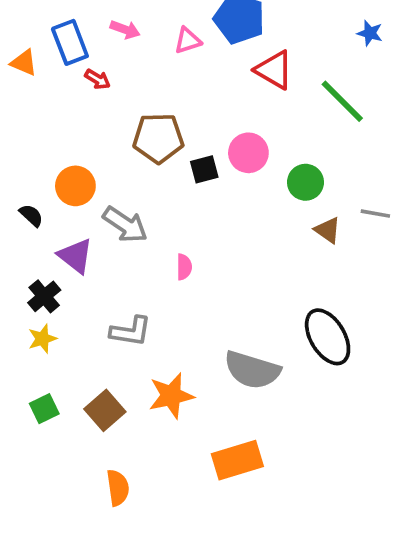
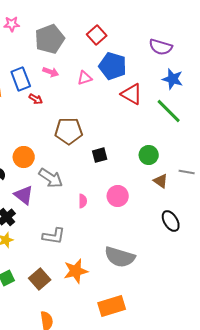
blue star: (370, 33) -> (173, 79), moved, size x1.5
pink circle: (248, 153) -> (118, 196), moved
black square: (204, 169) -> (100, 155), moved
black ellipse: (328, 337) -> (171, 221), moved, size x0.7

